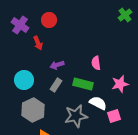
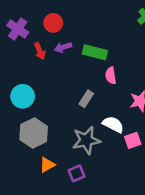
purple arrow: (57, 65) -> (63, 47), moved
green rectangle: (83, 84) -> (95, 52), moved
gray rectangle: (56, 85) -> (86, 99), moved

